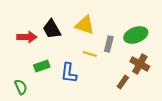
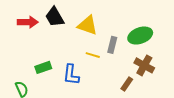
black trapezoid: (52, 29) -> (55, 17), moved
red arrow: (27, 37) -> (28, 22), moved

